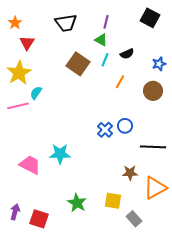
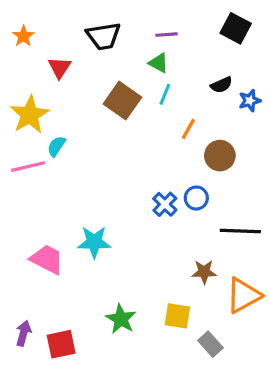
purple line: (106, 22) -> (166, 35), turned 72
red triangle: (27, 43) -> (60, 68), moved
black semicircle: (127, 54) -> (221, 85), moved
brown circle: (153, 91) -> (220, 156), moved
red square: (39, 219) -> (61, 344), turned -30

